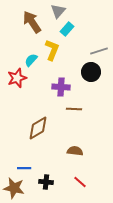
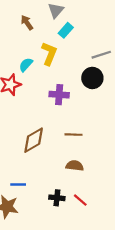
brown arrow: (32, 22) -> (27, 23), size x0.6
brown line: (74, 109) -> (74, 135), moved
black cross: (46, 182) -> (57, 198), moved

